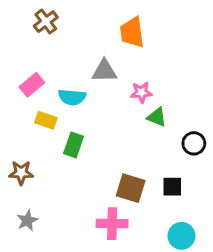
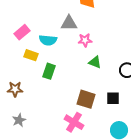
pink star: (141, 92) -> (85, 40), moved
green triangle: (157, 117) -> (95, 62), moved
pink cross: (112, 224) -> (74, 122), turned 30

